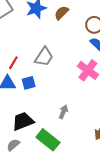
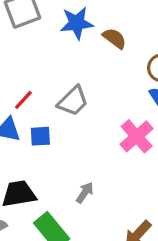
brown semicircle: (61, 13) -> (114, 38), turned 70

